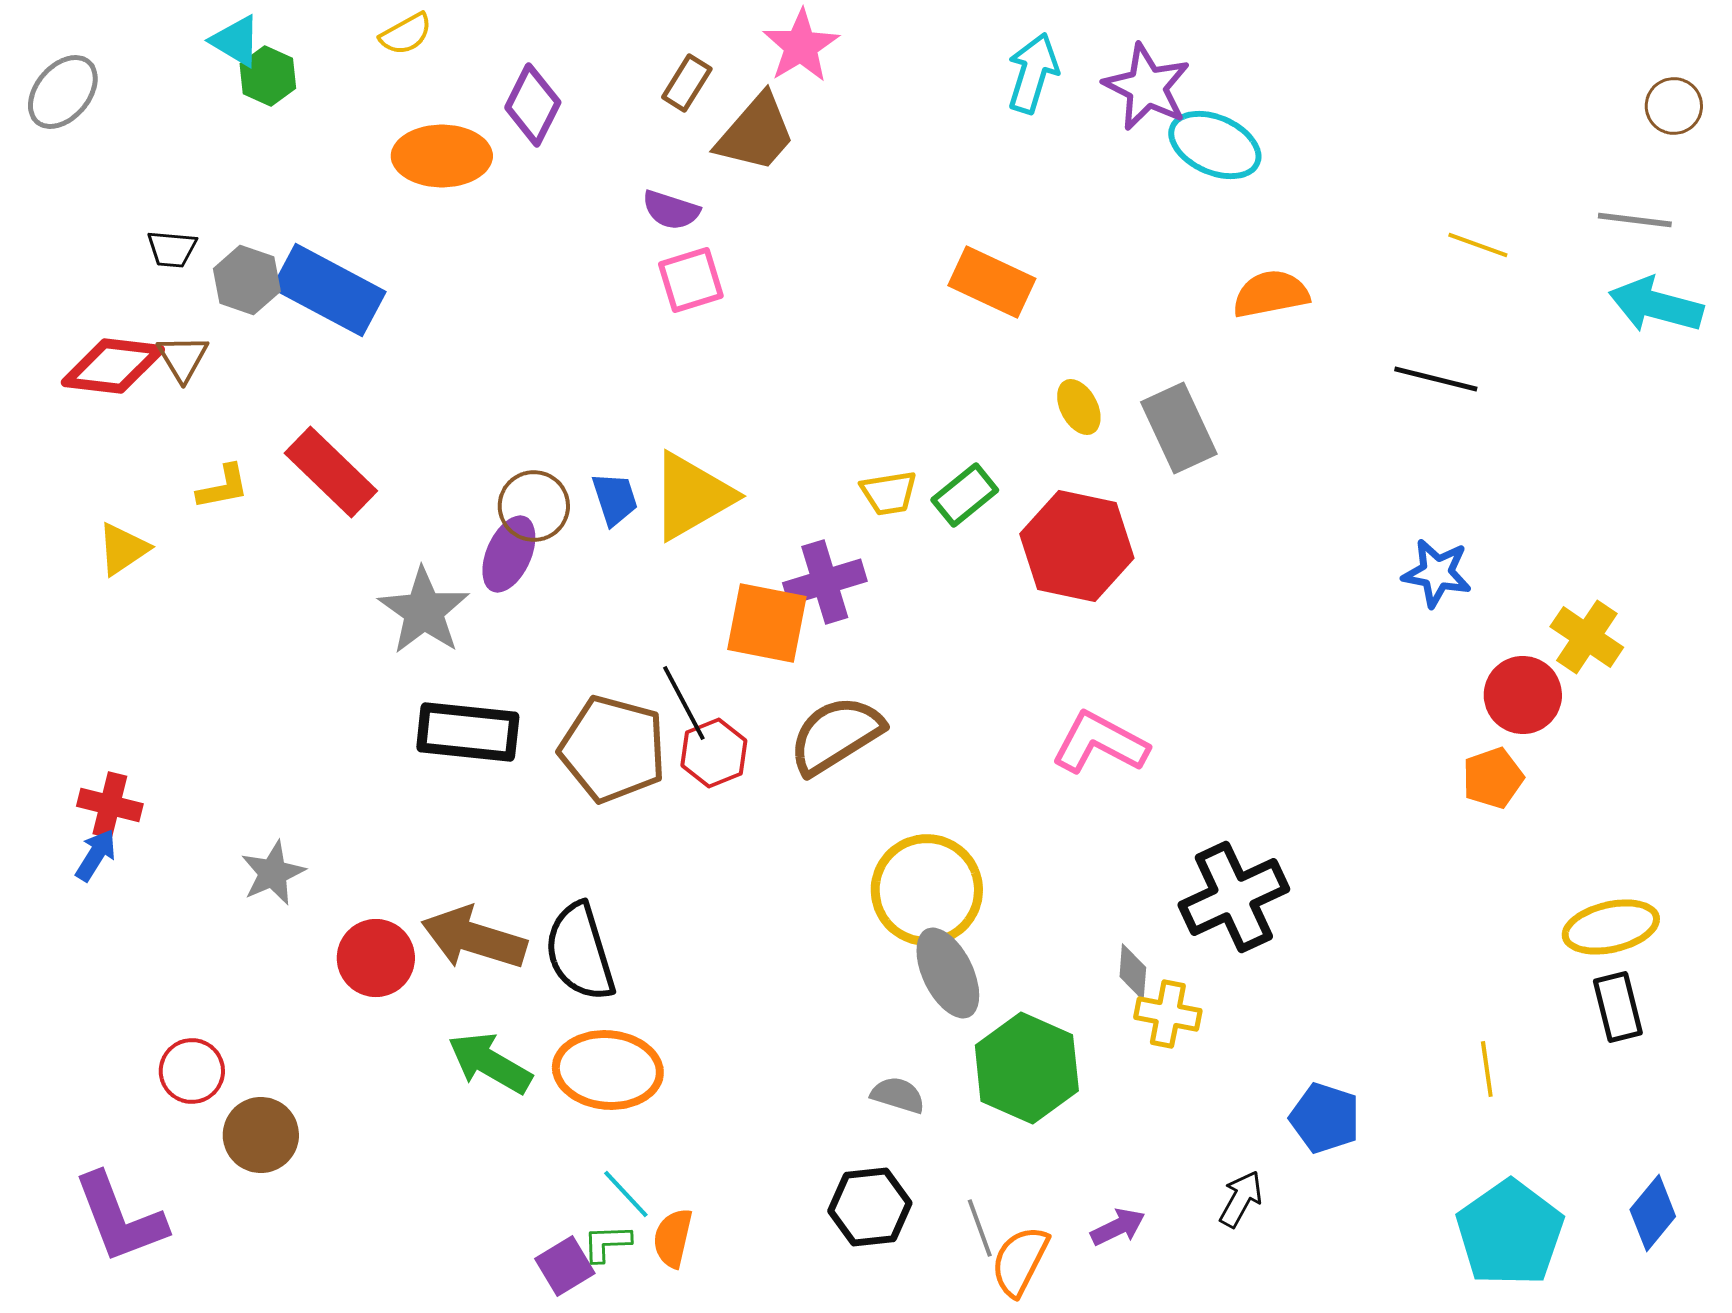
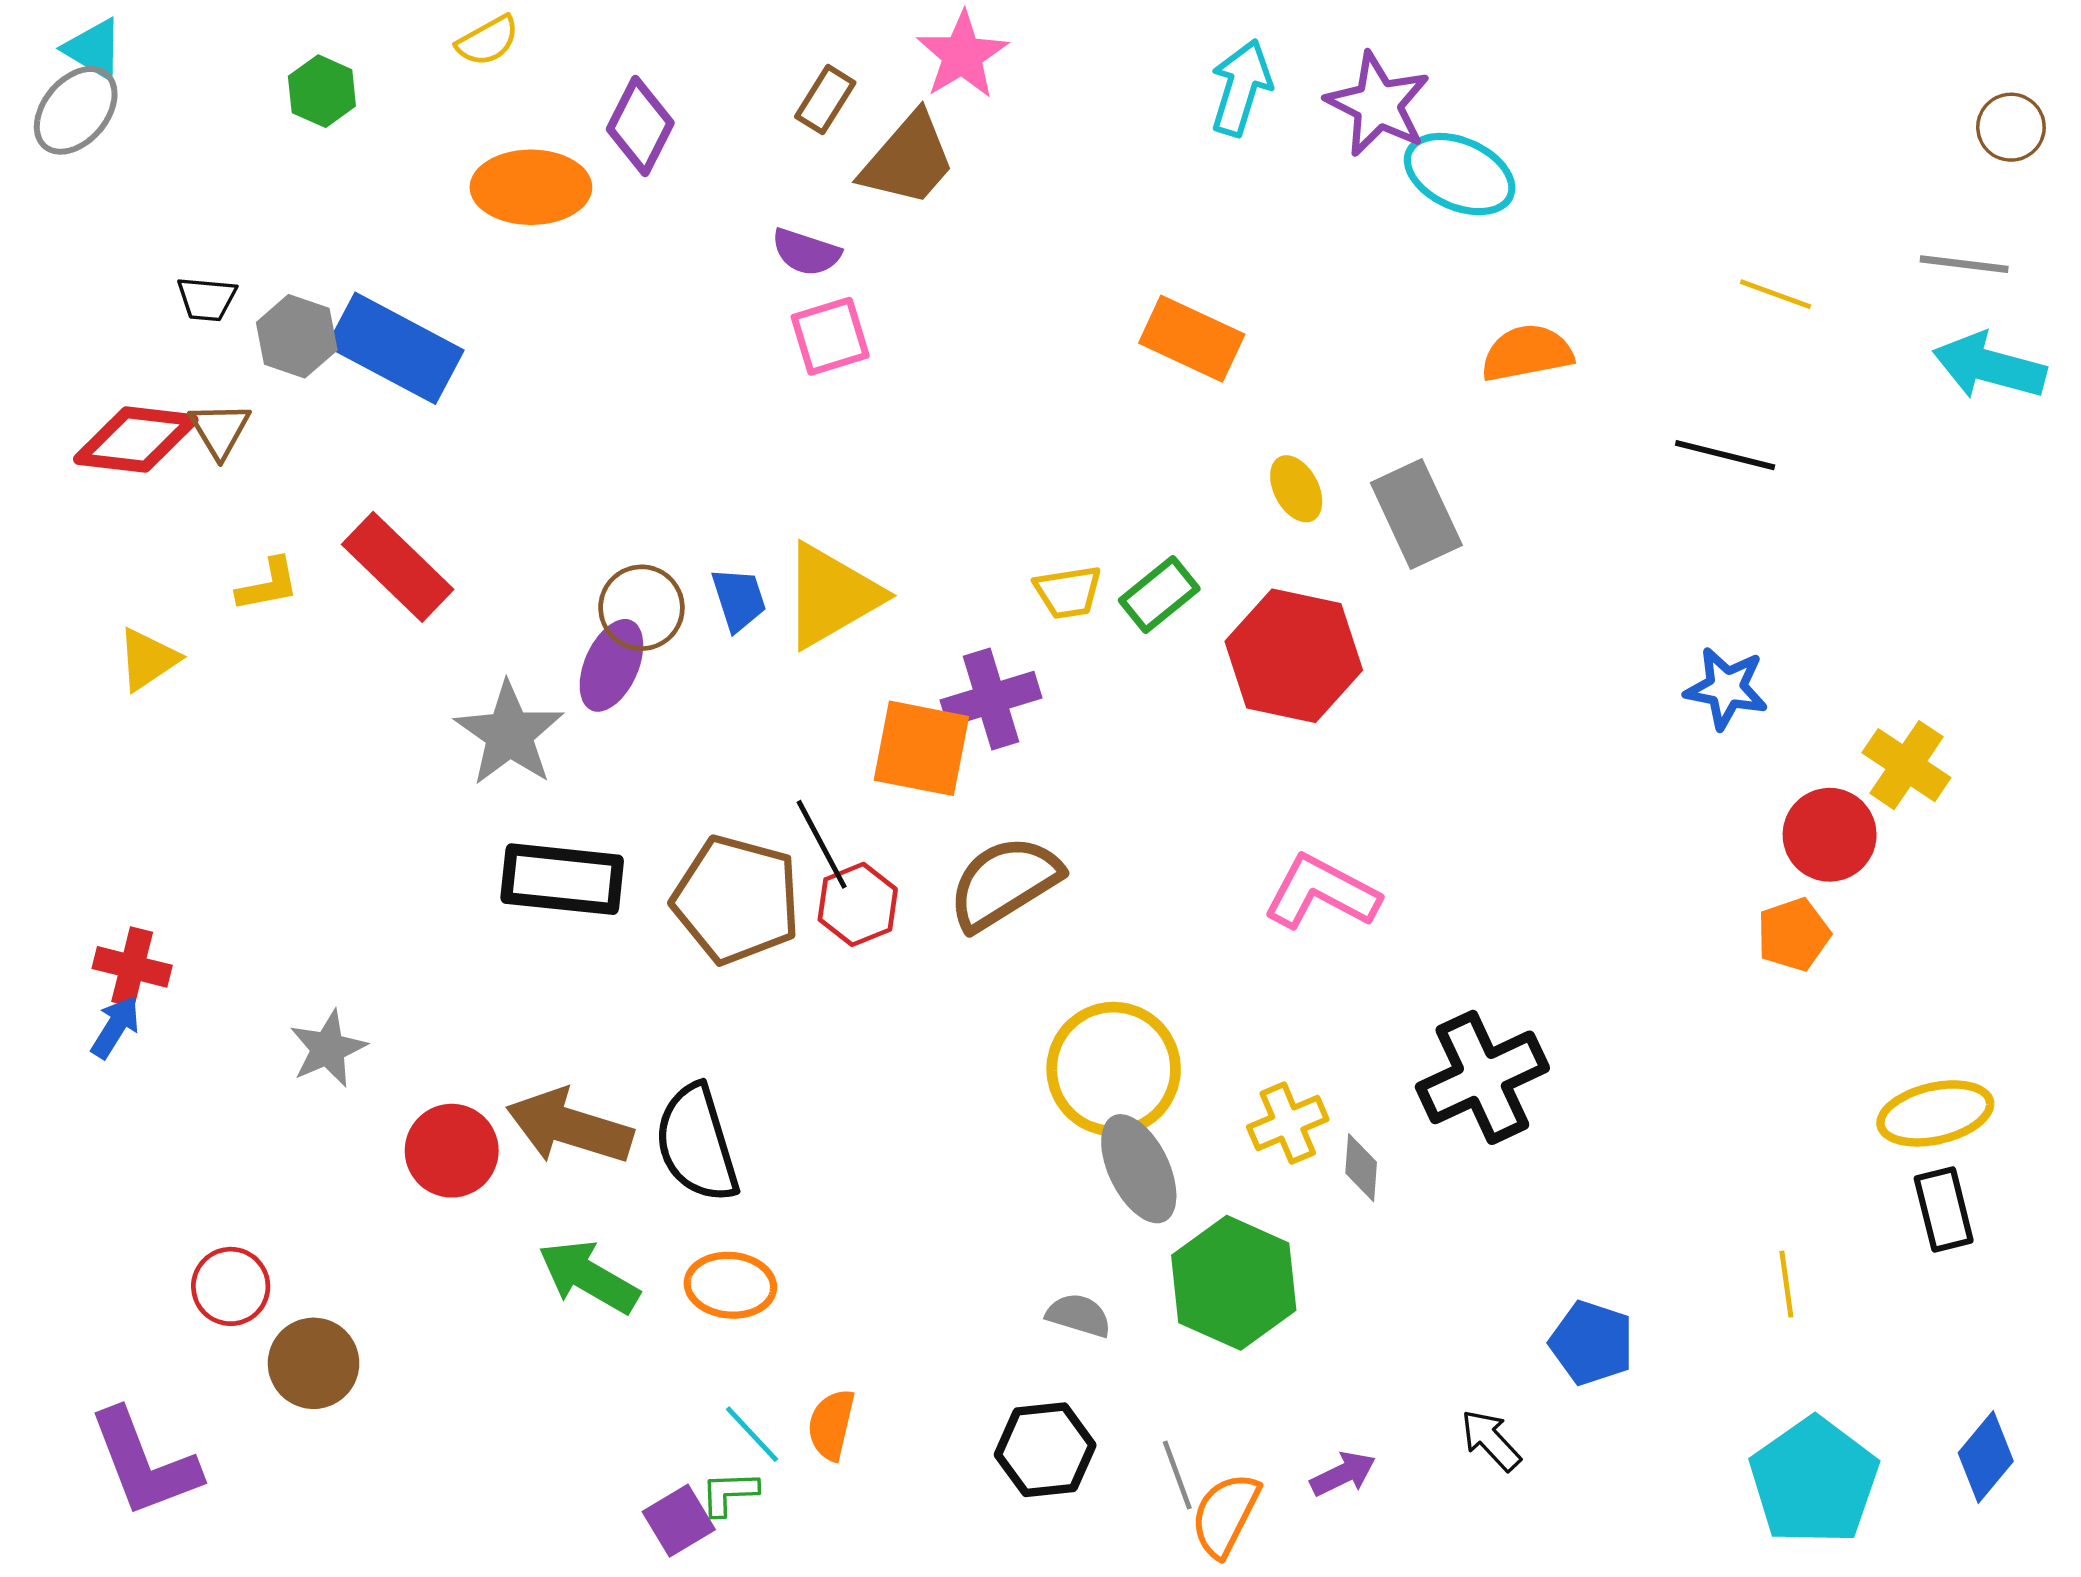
cyan triangle: (236, 41) -> (94, 49), moved
yellow cross: (1168, 1014) -> (1288, 1123), moved, turned -34
orange ellipse: (608, 1070) -> (730, 1285), size x0.7
black arrow: (1241, 1199) -> (1491, 1440), turned -72
orange semicircle: (673, 1238) -> (831, 1425), moved

